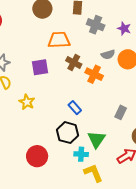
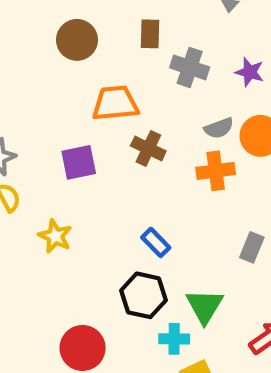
orange cross: (94, 74) -> (216, 171), moved, turned -30

